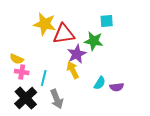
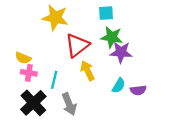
cyan square: (107, 21) -> (106, 13), moved
red triangle: (64, 34) -> (77, 45), moved, turned -30
purple star: (77, 54) -> (121, 52), moved, turned 30

